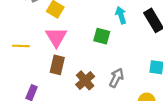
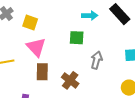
cyan arrow: (121, 15) -> (90, 16), turned 119
gray arrow: (116, 78) -> (96, 60), moved

